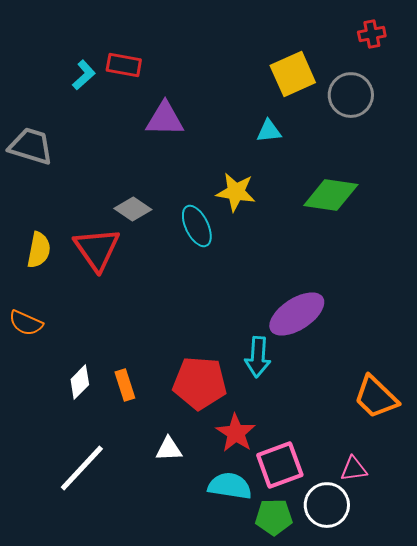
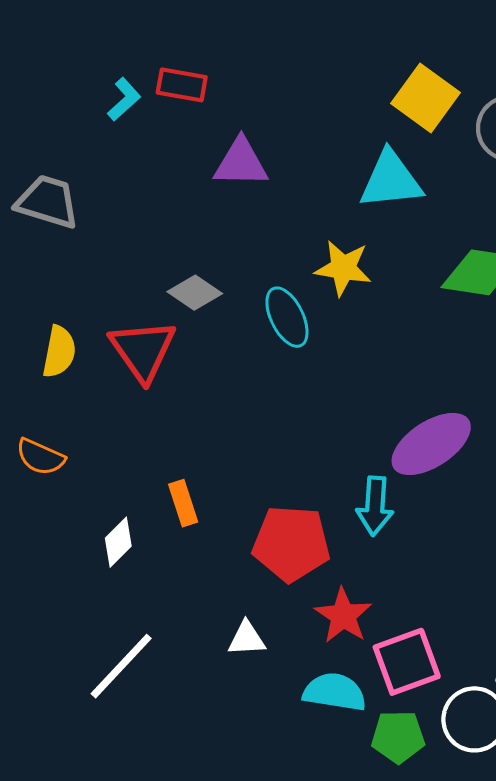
yellow square: (293, 74) -> (425, 98), turned -30
cyan triangle: (269, 131) -> (391, 180), size x1.8
orange rectangle: (125, 385) -> (183, 503), moved

